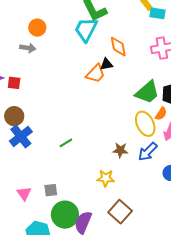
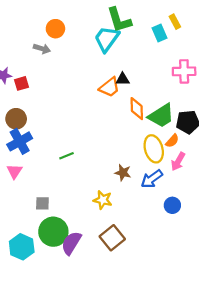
cyan rectangle: (157, 13) -> (160, 33), moved, turned 49
orange diamond: (118, 47) -> (137, 109), moved
red square: (14, 83) -> (21, 83), turned -32
pink triangle: (24, 194) -> (14, 171), moved

